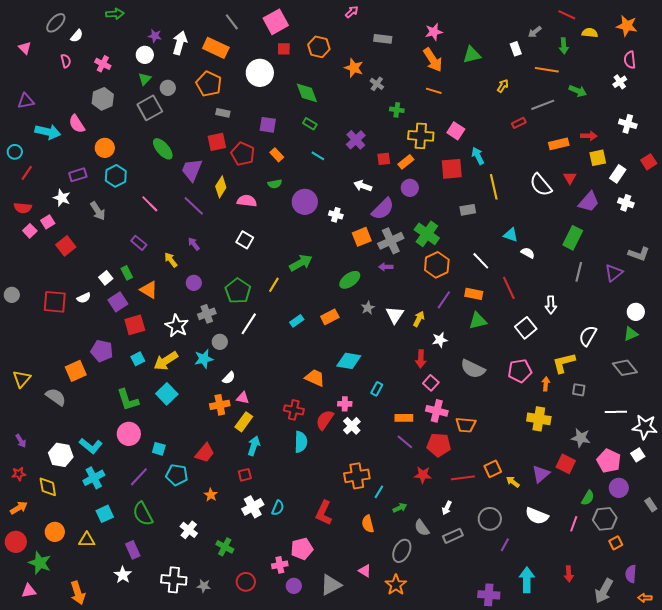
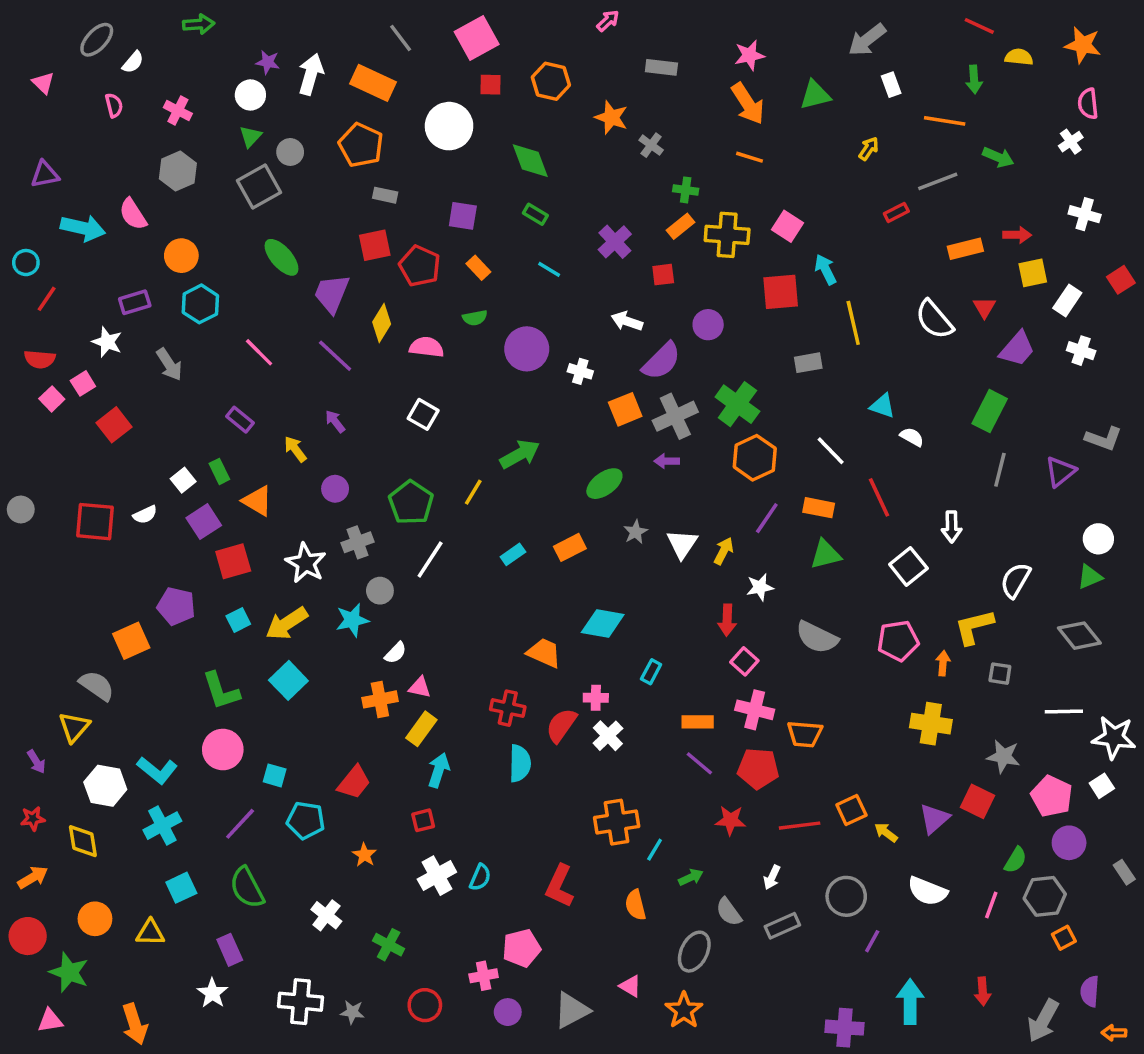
gray arrow: (535, 32) -> (867, 40), moved, size x1.6
orange rectangle: (406, 162) -> (680, 226), moved
yellow triangle: (22, 379) -> (74, 727), moved

